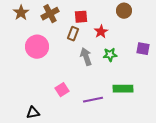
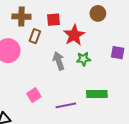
brown cross: (50, 14) -> (21, 17), turned 30
red star: (101, 32) -> (74, 35), size x1.5
brown rectangle: (73, 34) -> (35, 36), moved

